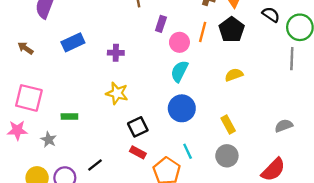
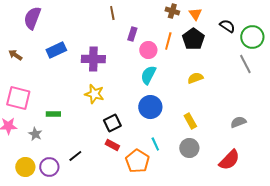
purple cross: (116, 53) -> (93, 59), size x1.6
gray line: (292, 59) -> (245, 64), turned -30

